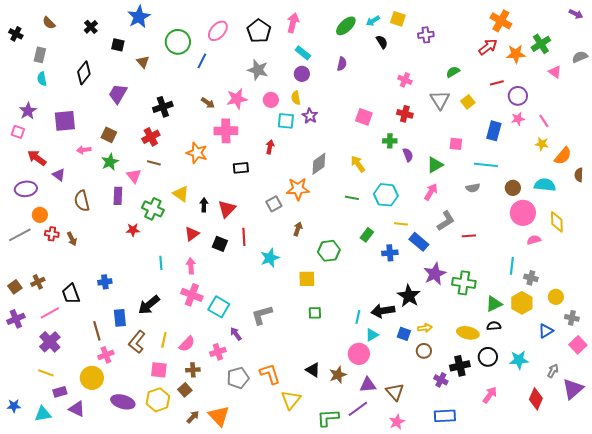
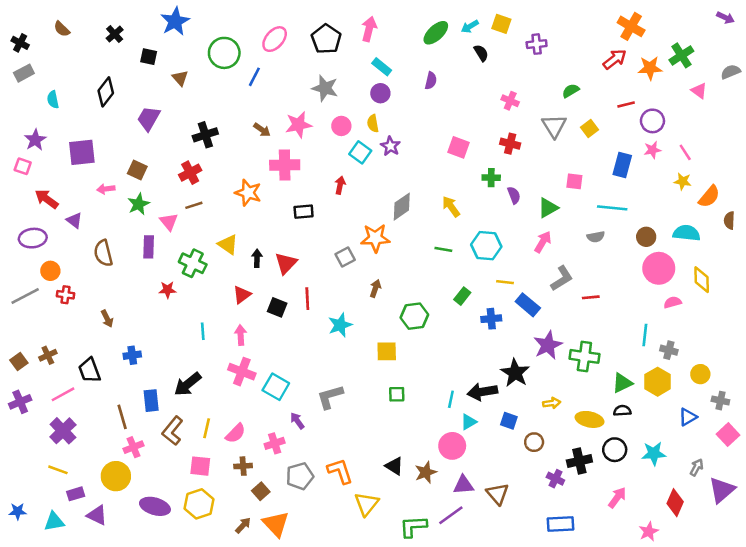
gray rectangle: (40, 55) -> (24, 73), moved, turned 49
cyan square: (286, 121) -> (360, 152), turned 30
brown line: (154, 163) -> (194, 205), turned -32
brown arrow: (72, 239) -> (107, 319), moved
yellow arrow: (425, 328) -> (552, 403), moved
brown square: (185, 390) -> (261, 491), moved
pink star: (397, 422) -> (649, 532), moved

